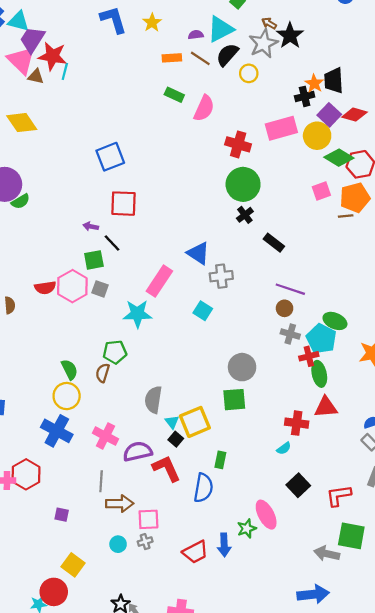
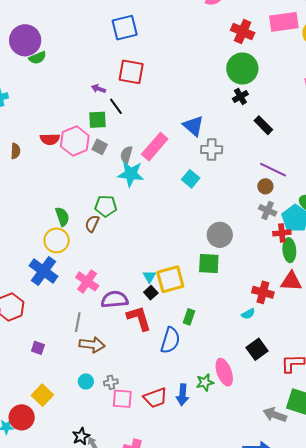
gray semicircle: (153, 400) -> (126, 155), moved, size x0.7
pink square: (148, 519) -> (122, 399), moved

